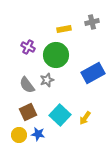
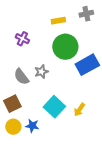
green circle: (56, 55) -> (65, 47), moved
brown square: (28, 112) -> (12, 104), moved

